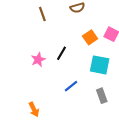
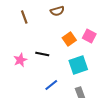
black line: (61, 53) -> (42, 54), turned 72
cyan square: (100, 65) -> (78, 65), turned -30

